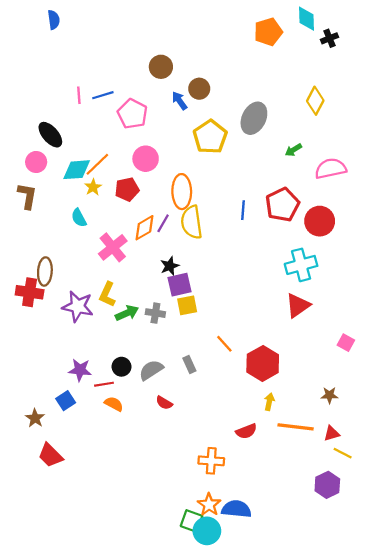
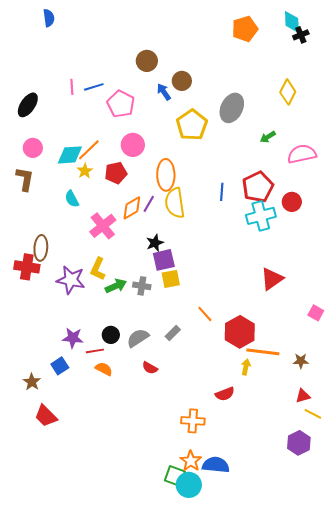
cyan diamond: (306, 19) -> (292, 22), moved
black ellipse: (50, 135) -> (28, 105), moved, turned 75
red circle: (320, 221) -> (292, 202), size x0.7
cyan cross: (301, 265) -> (261, 216), moved
gray rectangle: (189, 365) -> (173, 333), turned 70
orange line: (296, 427) -> (263, 352), moved

